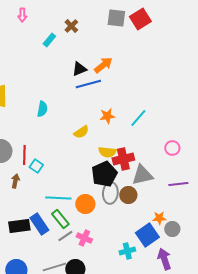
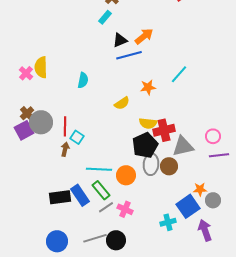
cyan rectangle: (49, 40) -> (105, 17), moved
cyan line: (138, 118) -> (179, 74), moved
pink circle: (172, 148) -> (213, 136), moved
brown arrow: (15, 181) -> (65, 149), moved

